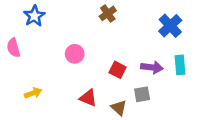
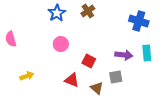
blue star: (34, 16) -> (57, 13), moved
blue cross: (170, 26) -> (139, 21), turned -30
red square: (118, 70) -> (89, 61), moved

